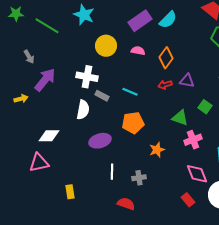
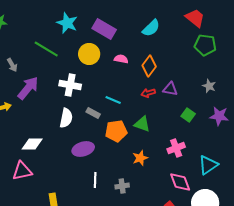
purple rectangle: (140, 21) -> (104, 29), moved, turned 65
green line: (47, 26) -> (46, 49), moved
gray rectangle: (102, 96) -> (93, 113), moved
green triangle: (180, 118) -> (142, 124), moved

